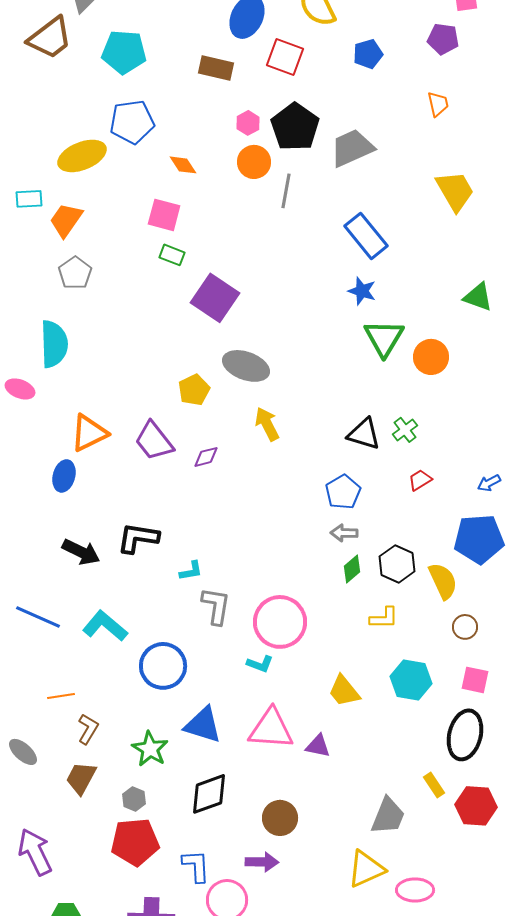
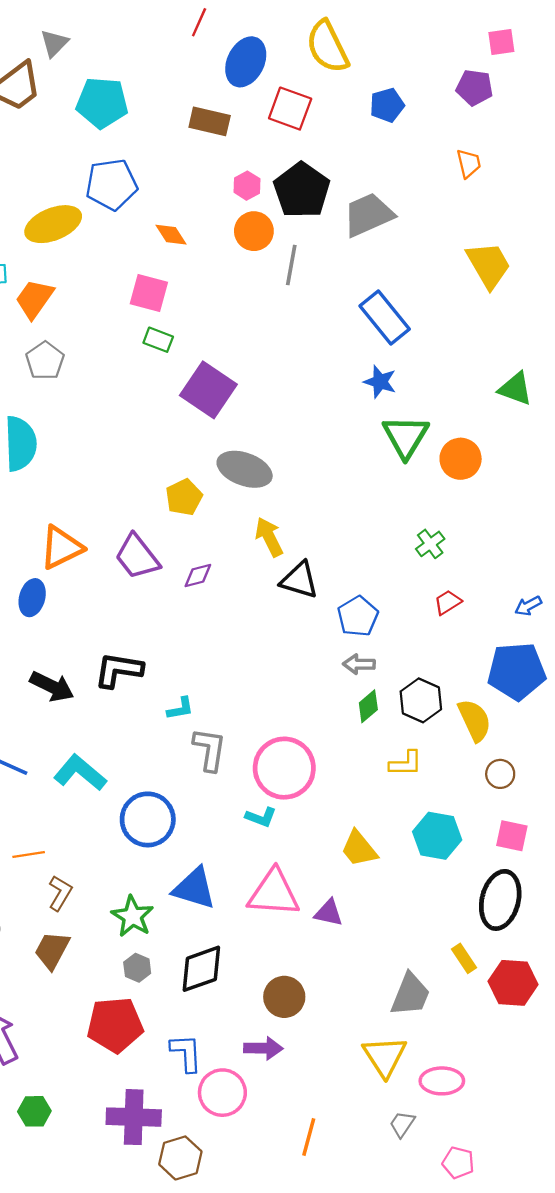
black triangle: (364, 434) -> (299, 580), moved
gray hexagon: (134, 799) -> (137, 968), moved
yellow triangle: (366, 869) -> (385, 1056), turned -39

